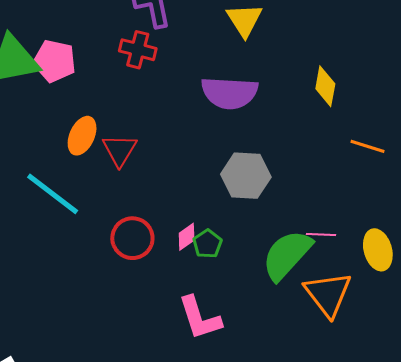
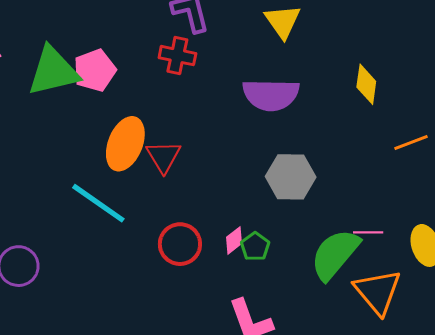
pink pentagon: (54, 61) -> (95, 70), turned -30
orange ellipse: (82, 136) -> (125, 144), size x1.4
orange line: (367, 146) -> (411, 143), turned -36

